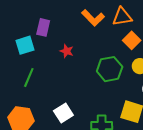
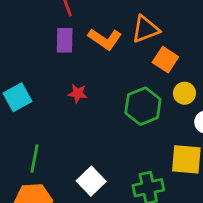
purple rectangle: (43, 27) -> (65, 40), moved
green line: (29, 78) -> (35, 158), moved

